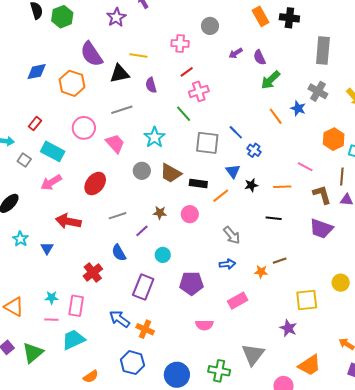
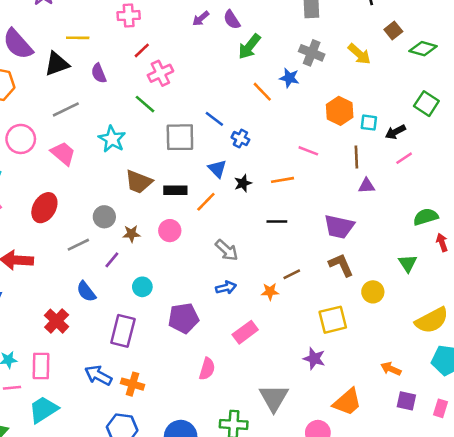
gray circle: (142, 171) -> (104, 217), moved
brown L-shape: (322, 195) -> (341, 265), moved
pink semicircle: (204, 325) -> (207, 369), turned -66

